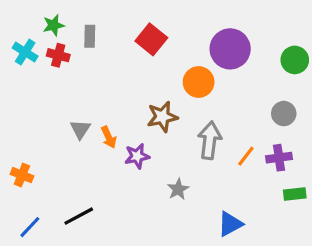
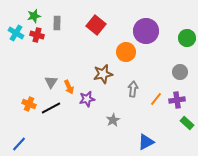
gray arrow: (210, 140) -> (133, 89), size x0.7
orange cross: (22, 175) -> (29, 104), moved
green rectangle: (295, 194) -> (187, 123), turned 48
black line: (79, 216) -> (51, 108), moved

